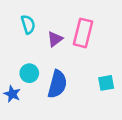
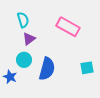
pink rectangle: (83, 33) -> (68, 27), turned -75
purple triangle: (55, 39) -> (29, 39), moved

